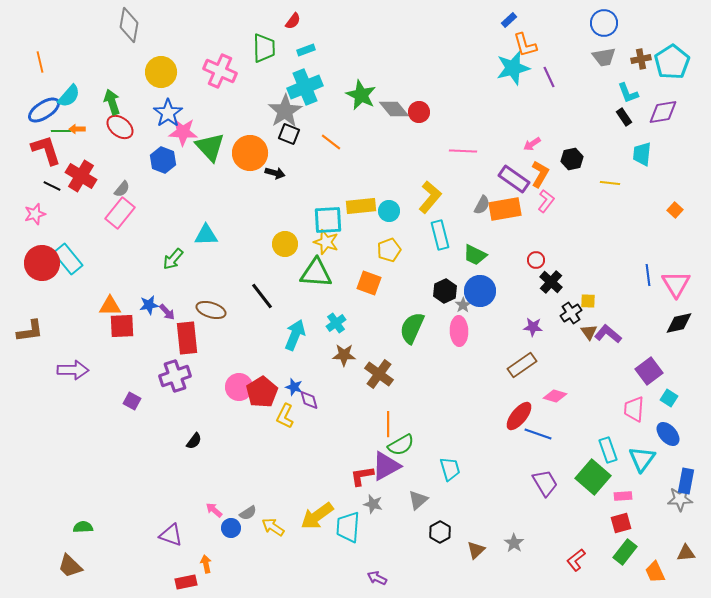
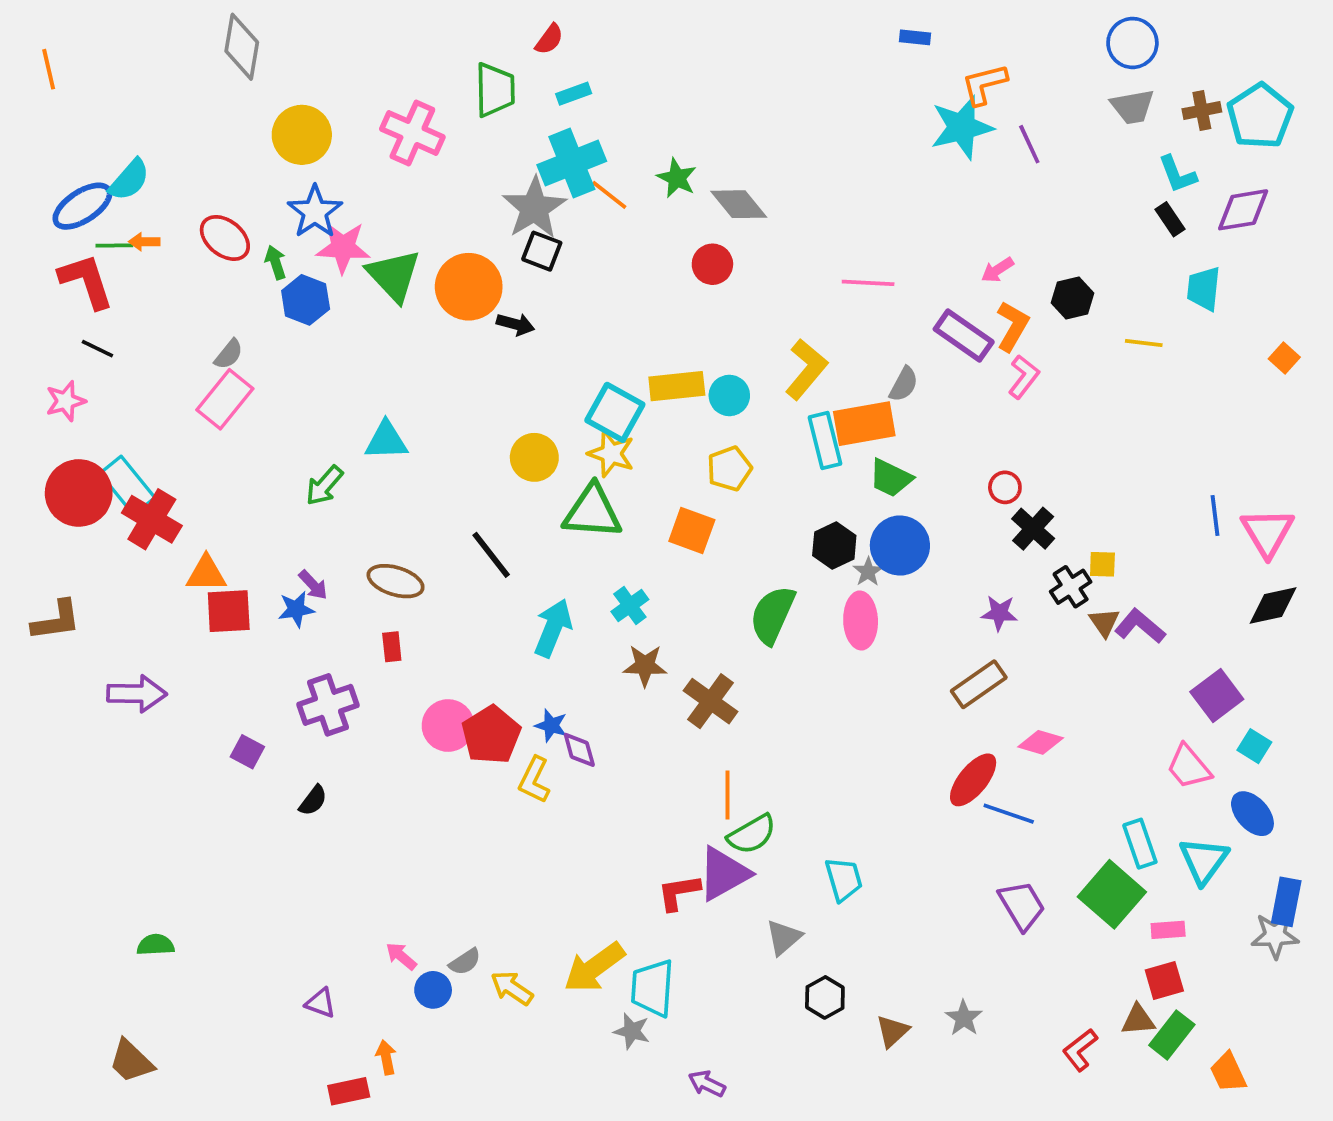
blue rectangle: (509, 20) -> (915, 37), moved, turned 49
orange L-shape: (525, 45) -> (984, 84), turned 92
orange line: (40, 62) -> (49, 69), moved
green star: (361, 95) -> (677, 178), size x0.7
green arrow: (112, 102) -> (276, 262), moved, size x0.7
red circle: (419, 112) -> (712, 264), moved
orange line: (331, 142) -> (609, 195), moved
red cross: (81, 176) -> (152, 519), moved
orange rectangle: (505, 209) -> (864, 424), moved
orange square: (675, 210) -> (1284, 358), moved
cyan square: (328, 220) -> (615, 412), turned 32
blue star: (149, 305) -> (296, 609), moved
red rectangle: (187, 338) -> (392, 647), moved, size x0.5
pink trapezoid: (634, 409) -> (1189, 767), turned -44
black semicircle: (194, 441) -> (313, 801), moved
gray star: (373, 504) -> (632, 1031), moved
green semicircle: (83, 527) -> (156, 945), moved
purple triangle: (171, 535) -> (321, 1003), size x0.7
brown triangle: (686, 553) -> (1138, 1020), moved

